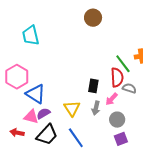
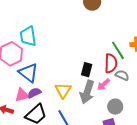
cyan trapezoid: (31, 35) -> (28, 36), moved
gray arrow: (96, 108) -> (87, 92), size x1.6
pink triangle: (31, 117) -> (22, 95), turned -35
gray circle: (117, 120) -> (115, 107), moved

